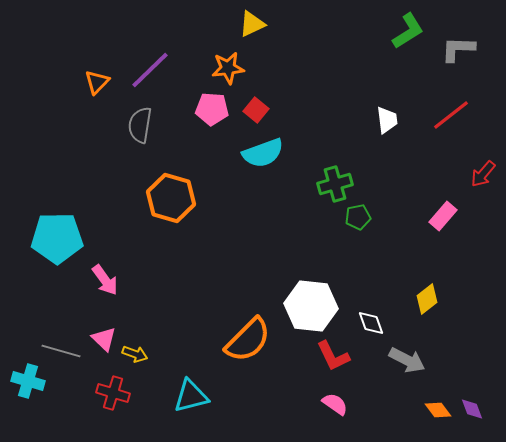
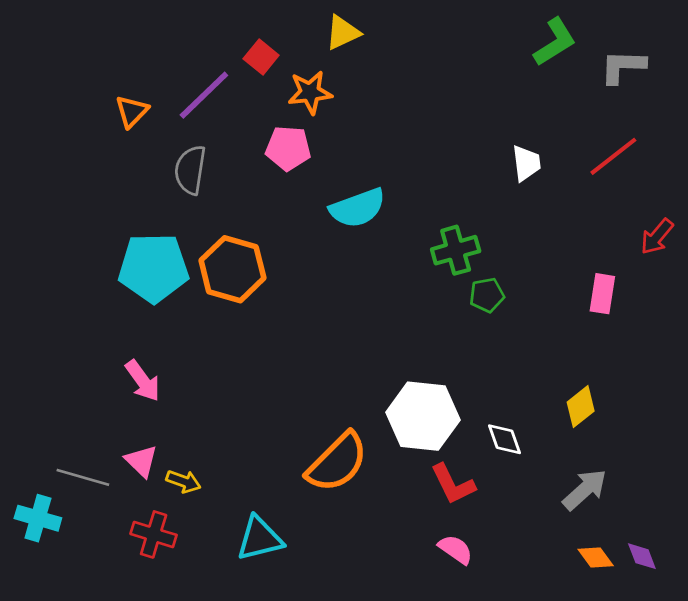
red square: (256, 110) -> (261, 57), moved
pink rectangle: (443, 216) -> (602, 294), turned -32
cyan pentagon: (57, 238) -> (154, 268), moved
gray arrow: (407, 360) -> (585, 490), moved, turned -69

